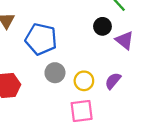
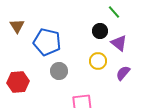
yellow circle: (84, 81) -> (98, 61), moved
purple semicircle: (113, 81) -> (123, 73), moved

